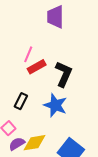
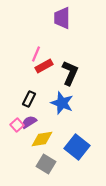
purple semicircle: (17, 144) -> (29, 122), moved

